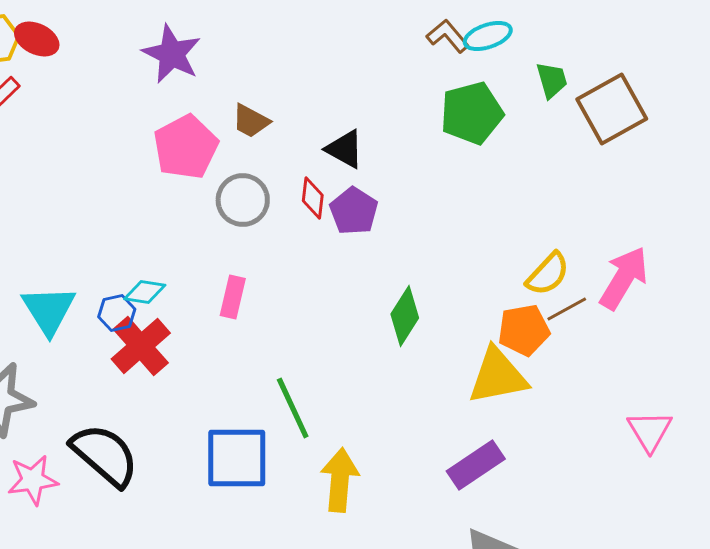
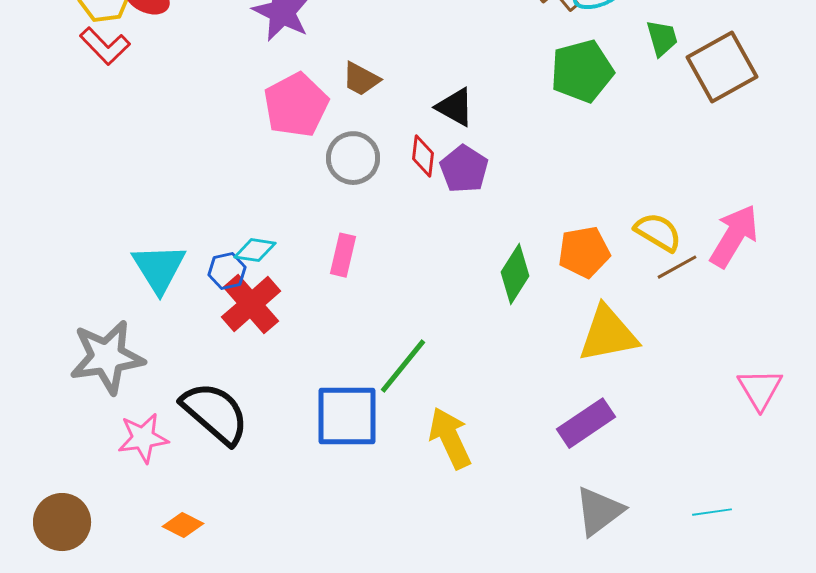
yellow semicircle: (548, 274) -> (658, 232), turned -102
orange pentagon: (524, 330) -> (584, 252), moved
green line: (293, 408) -> (403, 366), turned 64
yellow arrow: (340, 480) -> (450, 438), turned -30

